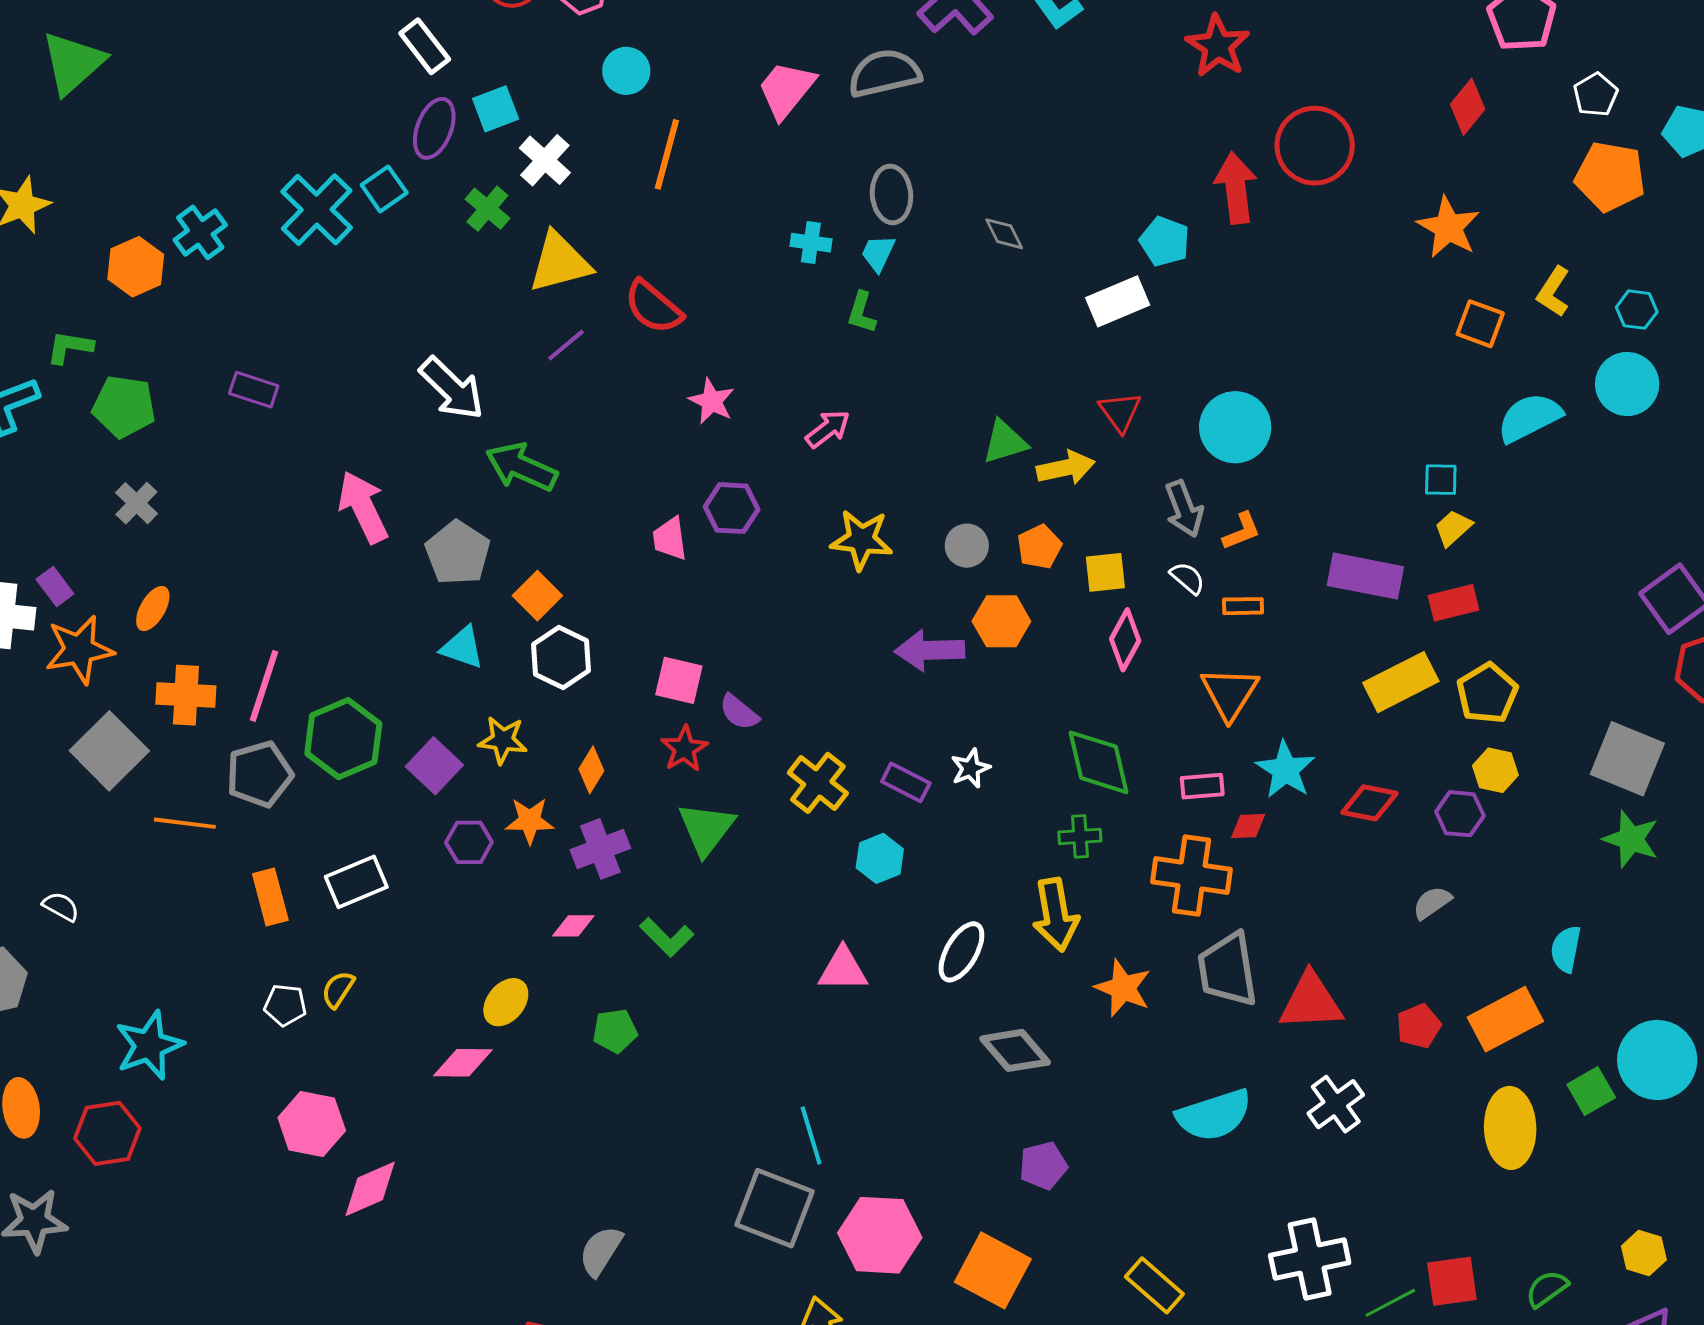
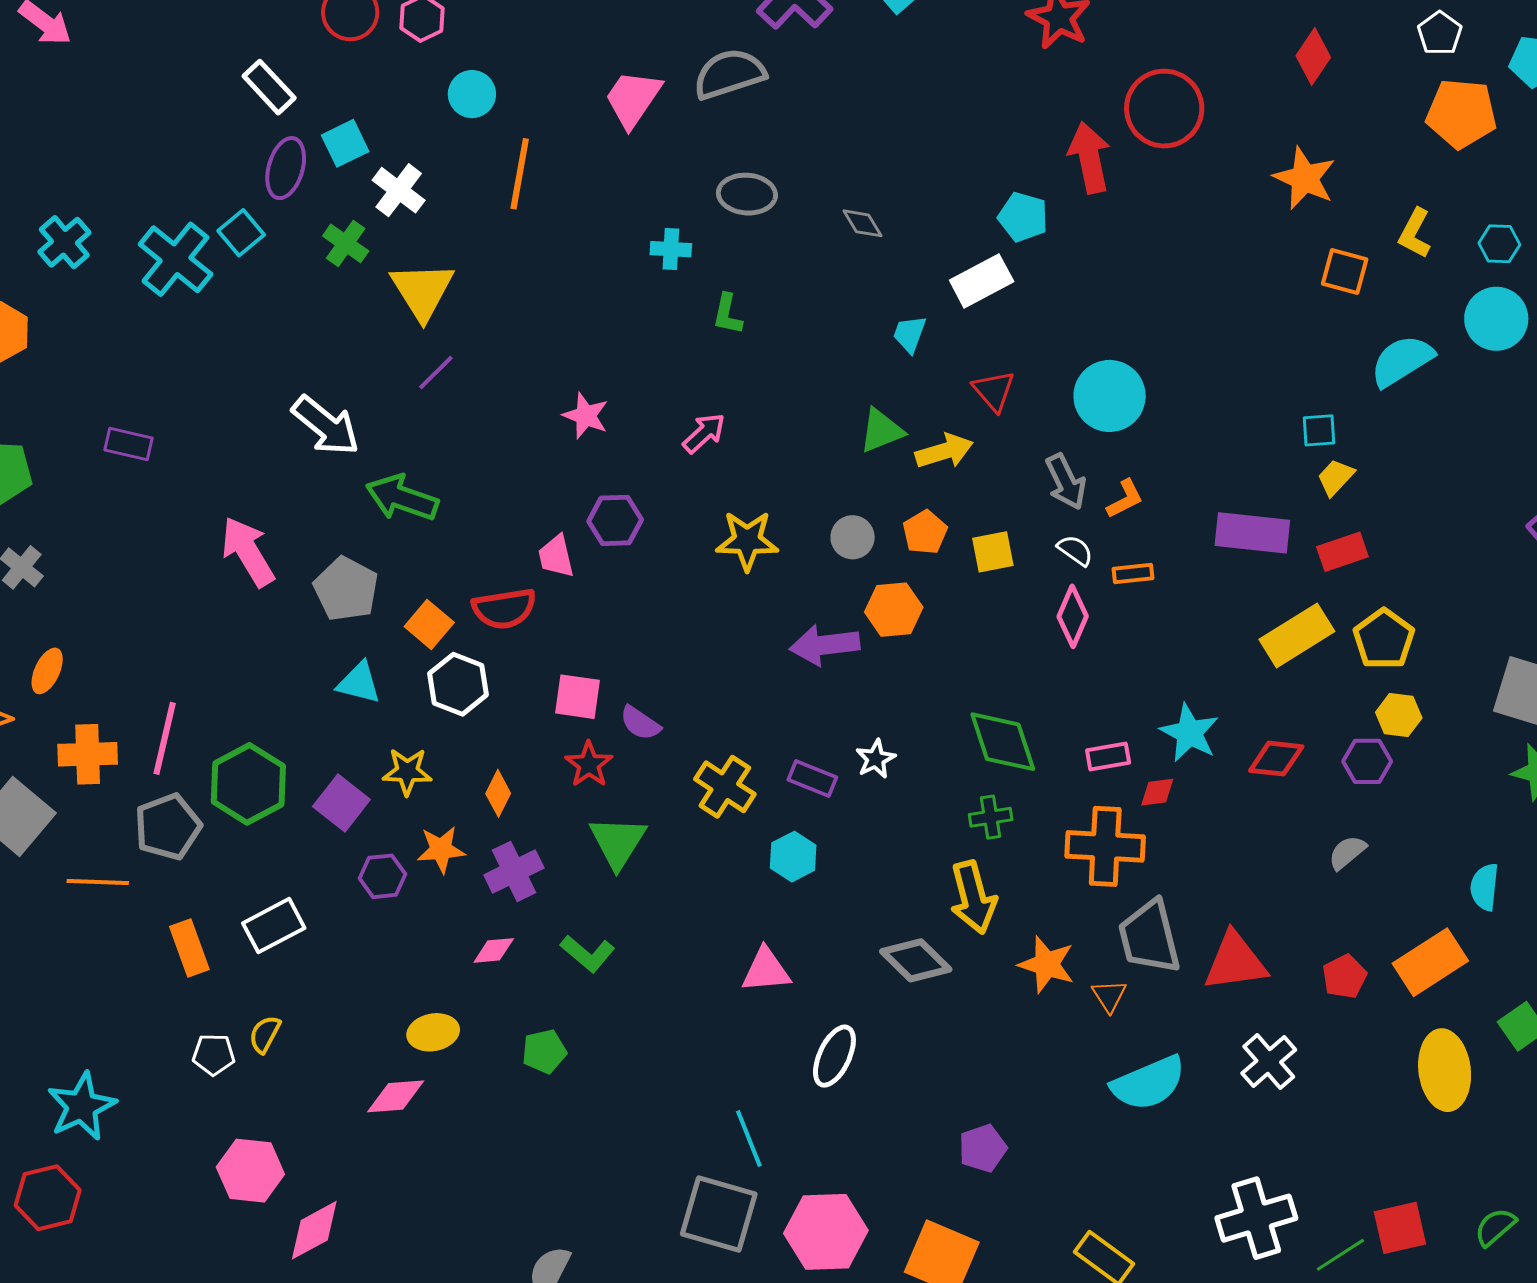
gray ellipse: (891, 194) -> (747, 194), turned -76
cyan cross: (200, 232) -> (64, 242), moved
cyan trapezoid: (878, 253) -> (910, 334), moved
yellow triangle: (560, 262) -> (422, 291), turned -42
red semicircle: (653, 307) -> (504, 609), moved, turned -44
pink diamond: (1125, 640) -> (1073, 616), moved
orange triangle: (1230, 693) -> (1109, 996), moved, size x0.6
white ellipse: (961, 952) -> (834, 1056), moved
yellow ellipse: (506, 1002) -> (433, 1032), turned 45
gray diamond: (1015, 1050) -> (916, 960), moved

